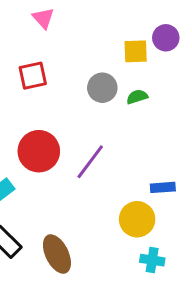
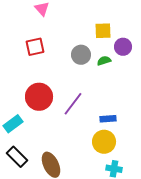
purple circle: (166, 38) -> (123, 47), moved
blue rectangle: (163, 187) -> (108, 119), moved

